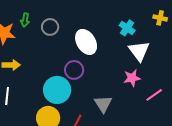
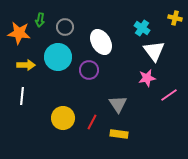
cyan circle: (57, 90) -> (58, 57), moved

